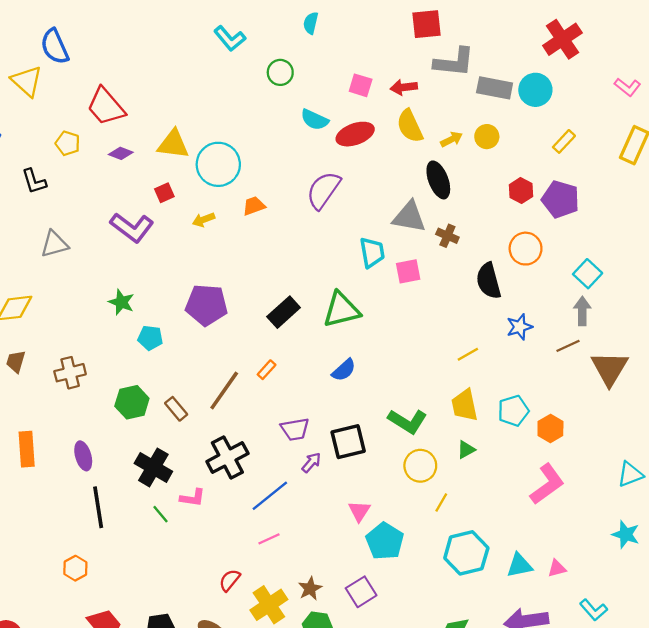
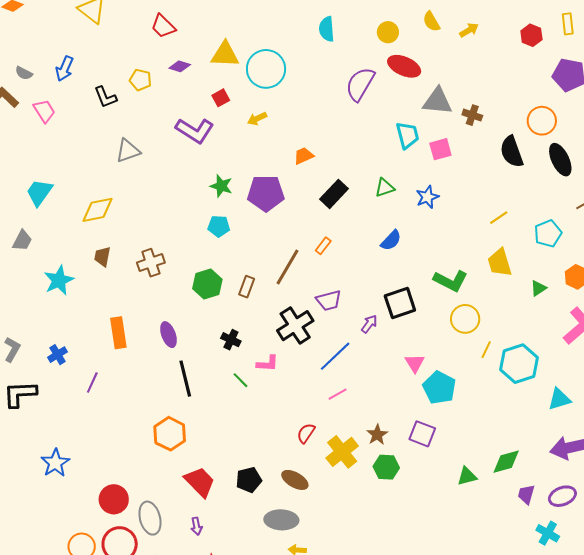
red trapezoid: (106, 107) -> (163, 26), size x0.7
cyan semicircle: (315, 120) -> (327, 29), moved, turned 65
yellow semicircle: (410, 126) -> (431, 21), size x0.7
red ellipse: (355, 134) -> (404, 66), moved, turned 48
yellow circle: (487, 137) -> (388, 32), moved
yellow rectangle: (564, 141) -> (568, 24), turned -45
yellow pentagon: (68, 143) -> (140, 80), moved
black ellipse: (438, 180) -> (560, 160), moved
red hexagon: (521, 191) -> (531, 35), moved
orange trapezoid: (254, 206) -> (304, 156), moved
green star: (121, 302) -> (221, 186), moved
green triangle: (342, 310) -> (385, 188), size x0.6
blue star: (519, 327) -> (427, 197), moved
brown rectangle: (176, 409) -> (247, 287), turned 65
cyan pentagon: (513, 411) -> (548, 234), moved
purple trapezoid: (295, 429) -> (329, 300), moved
green triangle: (466, 450) -> (538, 288), moved
black cross: (153, 467) -> (231, 340), size x0.6
cyan hexagon: (466, 553) -> (519, 364), moved
orange hexagon: (75, 568) -> (170, 434), size x1.5
purple square: (361, 592) -> (422, 434), turned -32

